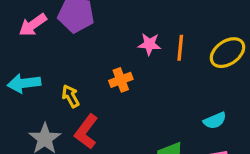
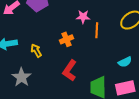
orange line: (180, 48) -> (97, 30), moved
red L-shape: (86, 132) -> (70, 70), moved

